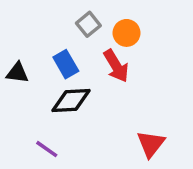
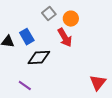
blue rectangle: (66, 64) -> (27, 37), moved
red triangle: (151, 144) -> (98, 83), moved

